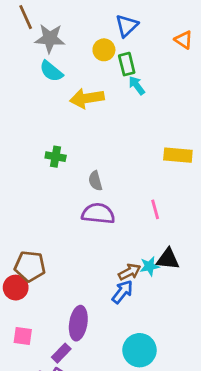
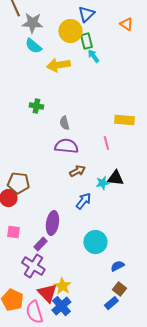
yellow circle: (104, 50) -> (70, 31), size x1.5
yellow rectangle: (178, 155) -> (124, 120), moved
brown arrow: (130, 272) -> (77, 171), moved

